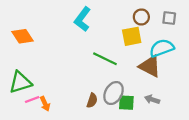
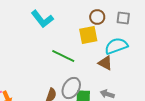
cyan L-shape: (82, 19) -> (42, 19), turned -75
brown triangle: (150, 66) -> (105, 63), size x0.7

